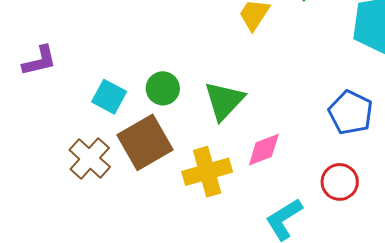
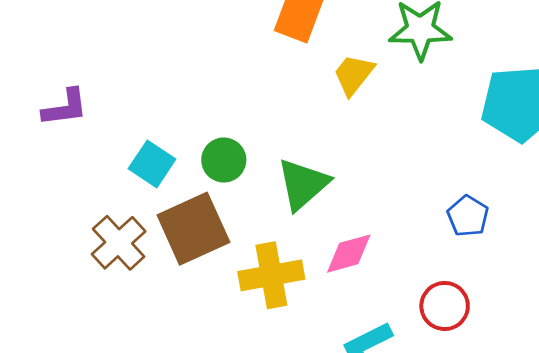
blue pentagon: (351, 113) -> (468, 216), size x0.7

